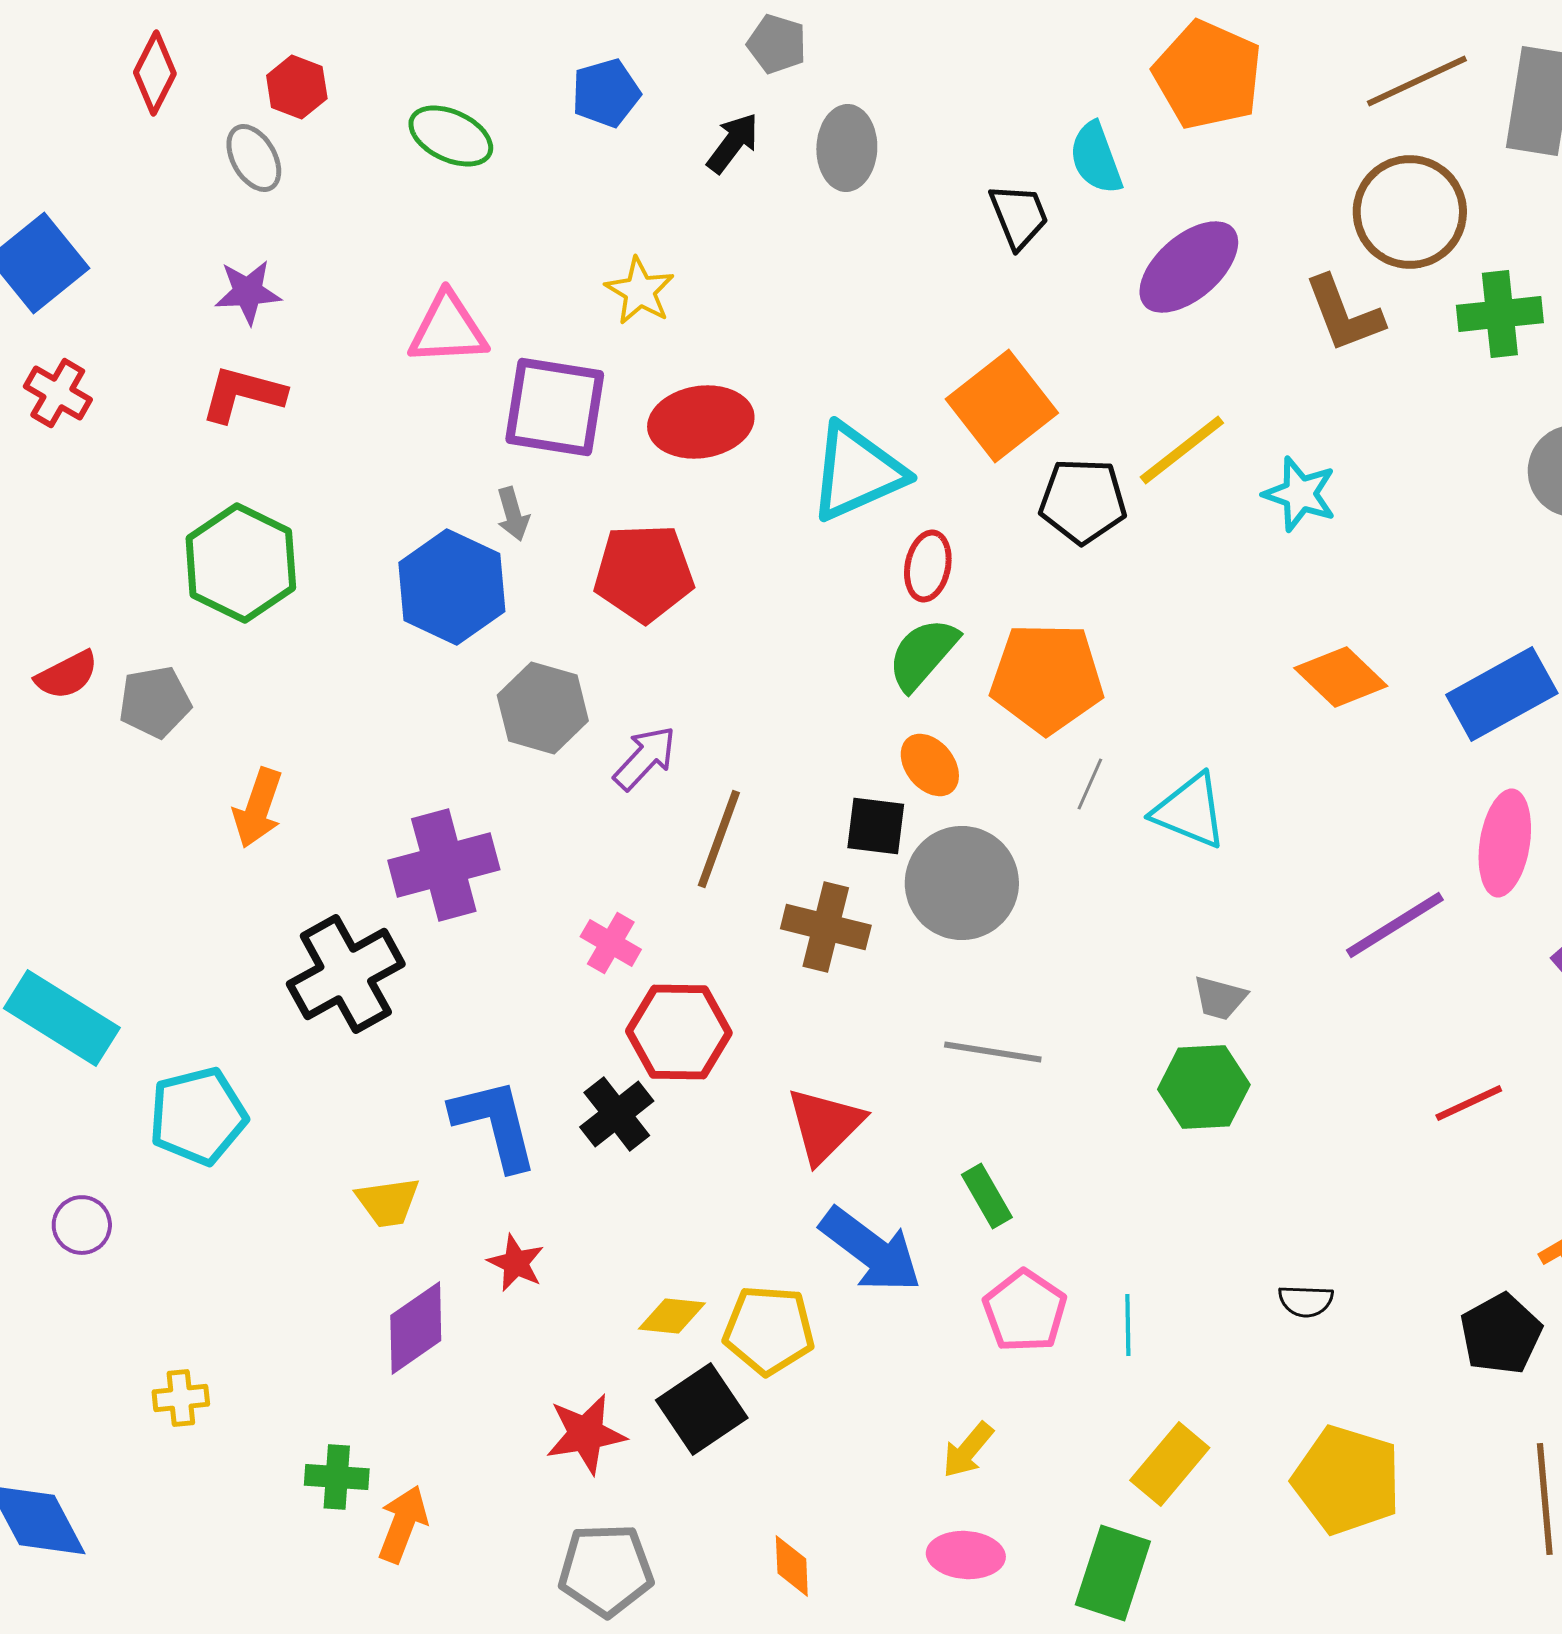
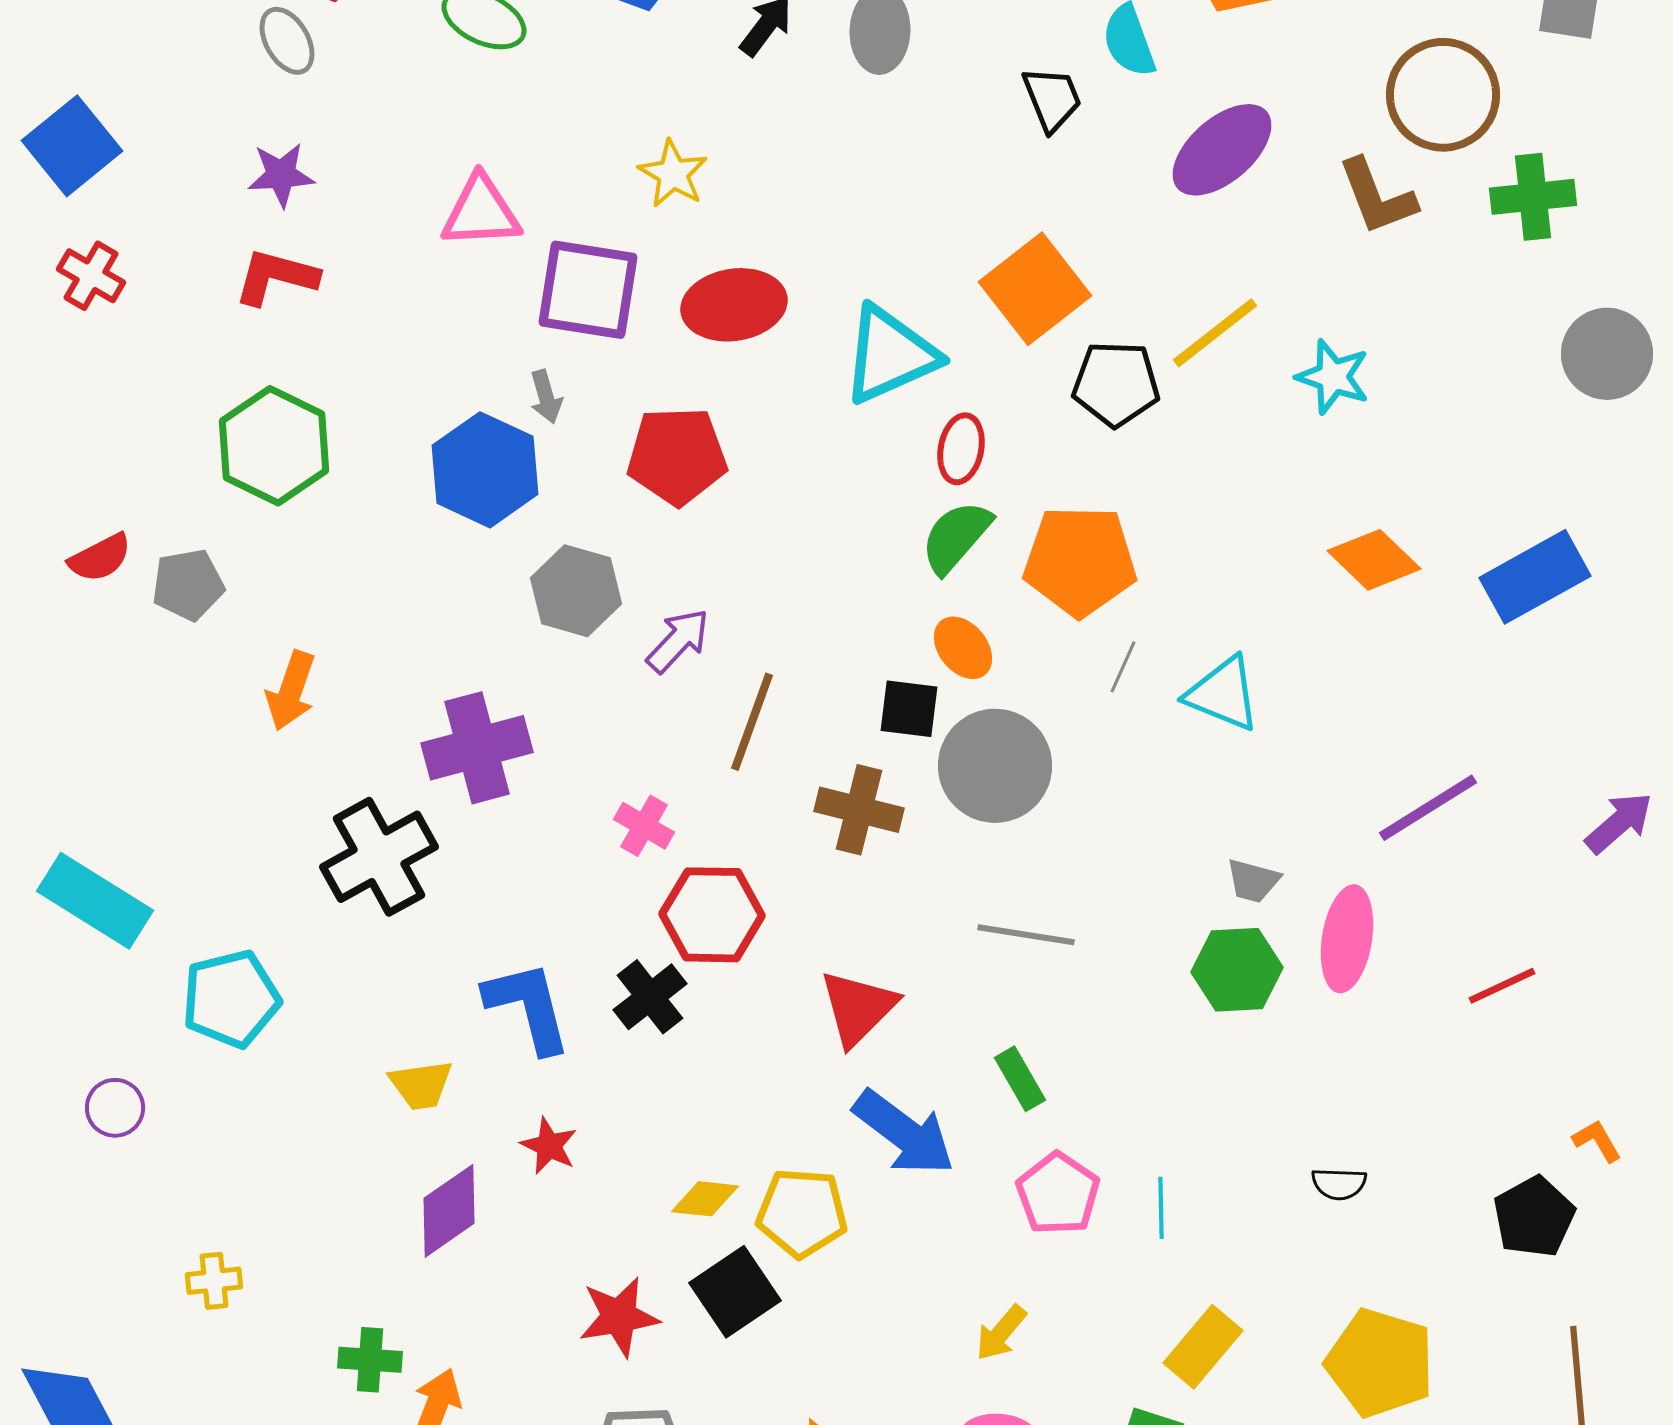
pink ellipse: (1505, 843) -> (1347, 939), moved

